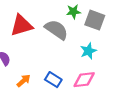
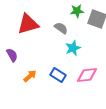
gray semicircle: (56, 30) -> (61, 28), size x0.6
cyan star: (88, 51) -> (73, 48), moved

